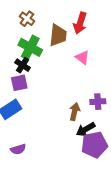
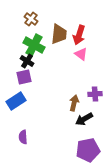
red arrow: (80, 23) -> (79, 35), moved
purple pentagon: (94, 145) -> (88, 150), moved
purple semicircle: (18, 149) -> (23, 137), turned 104

